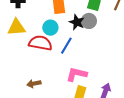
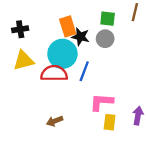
black star: (77, 22) -> (80, 37), moved
cyan circle: (50, 28) -> (62, 54), size x1.6

